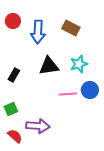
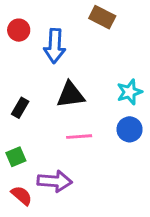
brown rectangle: (71, 28) -> (102, 17), moved
cyan star: (79, 64) -> (130, 92), moved
pink line: (68, 94) -> (79, 137), moved

